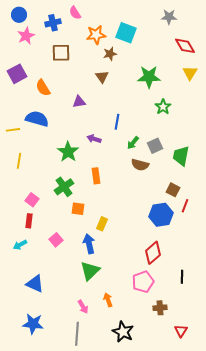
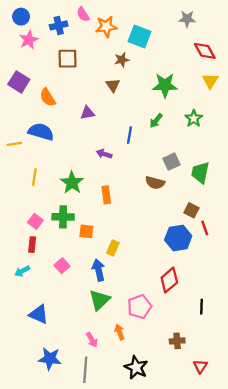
orange star: (96, 35) -> (106, 27), moved
purple square: (17, 74) -> (19, 82), turned -30
green star: (163, 107) -> (194, 118), moved
green arrow: (133, 143) -> (156, 121), moved
green star: (68, 152) -> (72, 183), moved
yellow line: (19, 161) -> (34, 177), moved
green cross: (64, 187) -> (63, 217), moved, turned 36
red line: (185, 206) -> (205, 228), turned -40
pink pentagon: (143, 282) -> (139, 307), moved
blue star: (33, 324) -> (50, 359), moved

